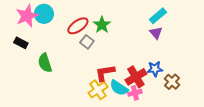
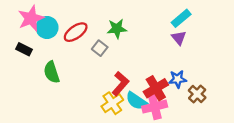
cyan circle: (44, 14) -> (47, 28), moved
green star: (102, 25) -> (117, 29), turned 30
red ellipse: (78, 26) -> (76, 32), moved
red L-shape: (105, 73) -> (120, 84), turned 140
pink cross: (135, 93) -> (155, 107), size x1.5

